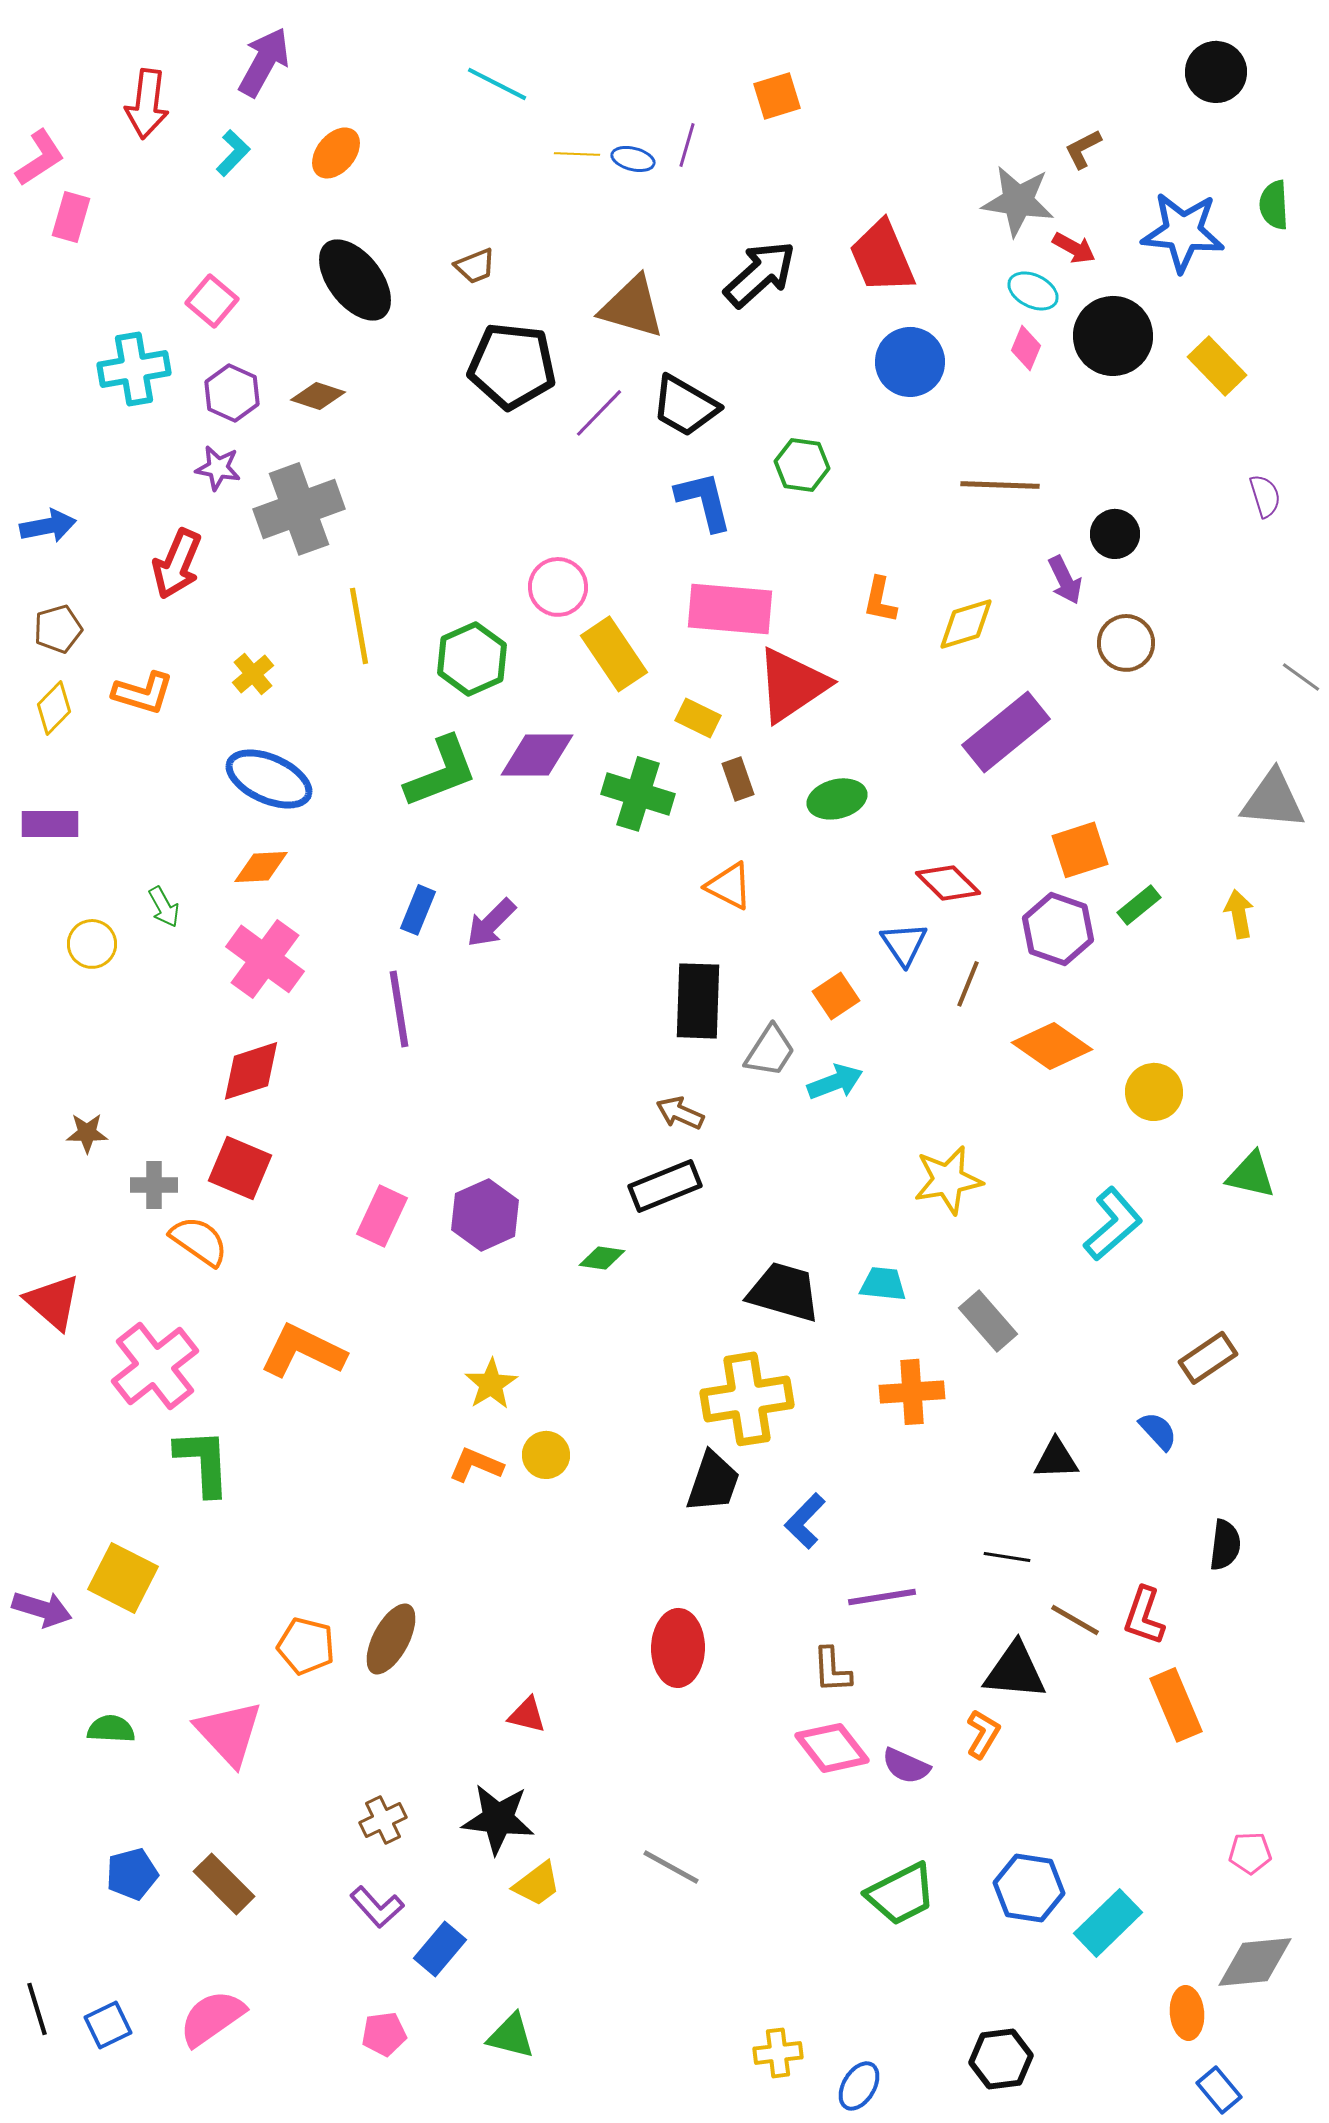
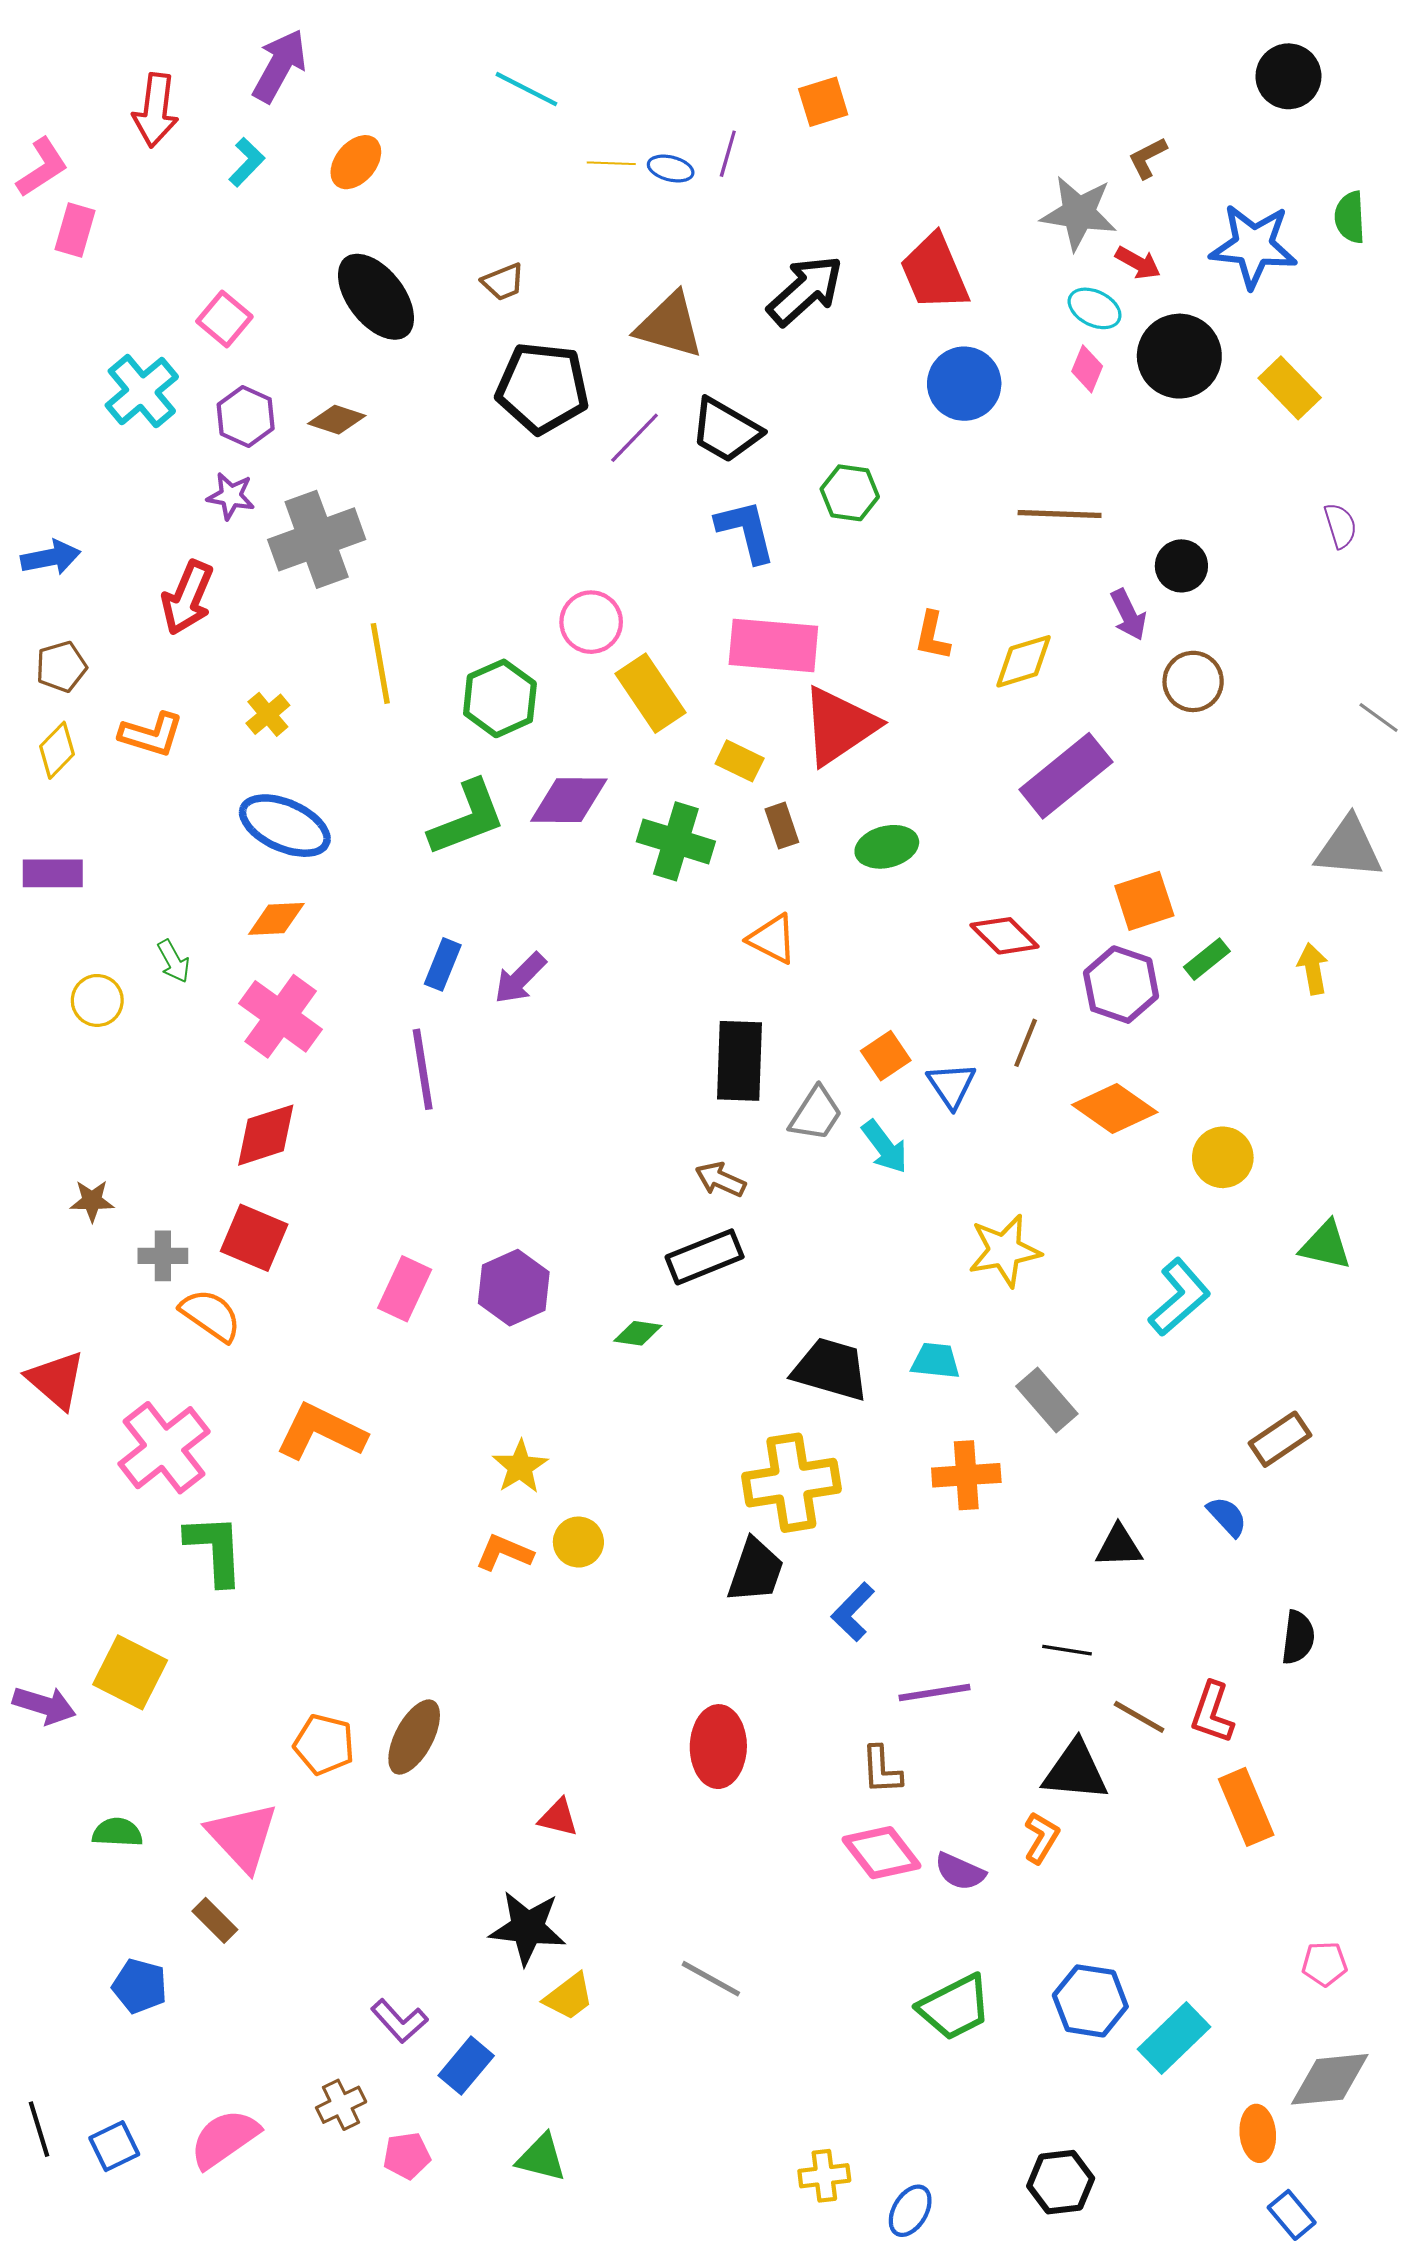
cyan cross: (134, 369) -> (142, 391), turned -30
blue triangle: (904, 944) -> (951, 1085), moved
cyan arrow: (835, 1082) -> (885, 1147), turned 74
brown cross: (383, 1820) -> (341, 2105), moved
blue pentagon: (132, 1874) -> (140, 1986), turned 30
brown rectangle: (224, 1884) -> (215, 1920), moved, size x0.7

